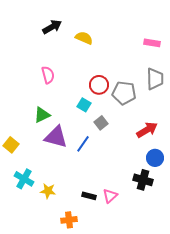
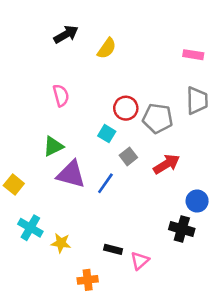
yellow semicircle: (84, 38) -> (107, 48), turned 102
red arrow: (147, 130) -> (167, 164), moved
pink triangle: (110, 196) -> (140, 261), moved

